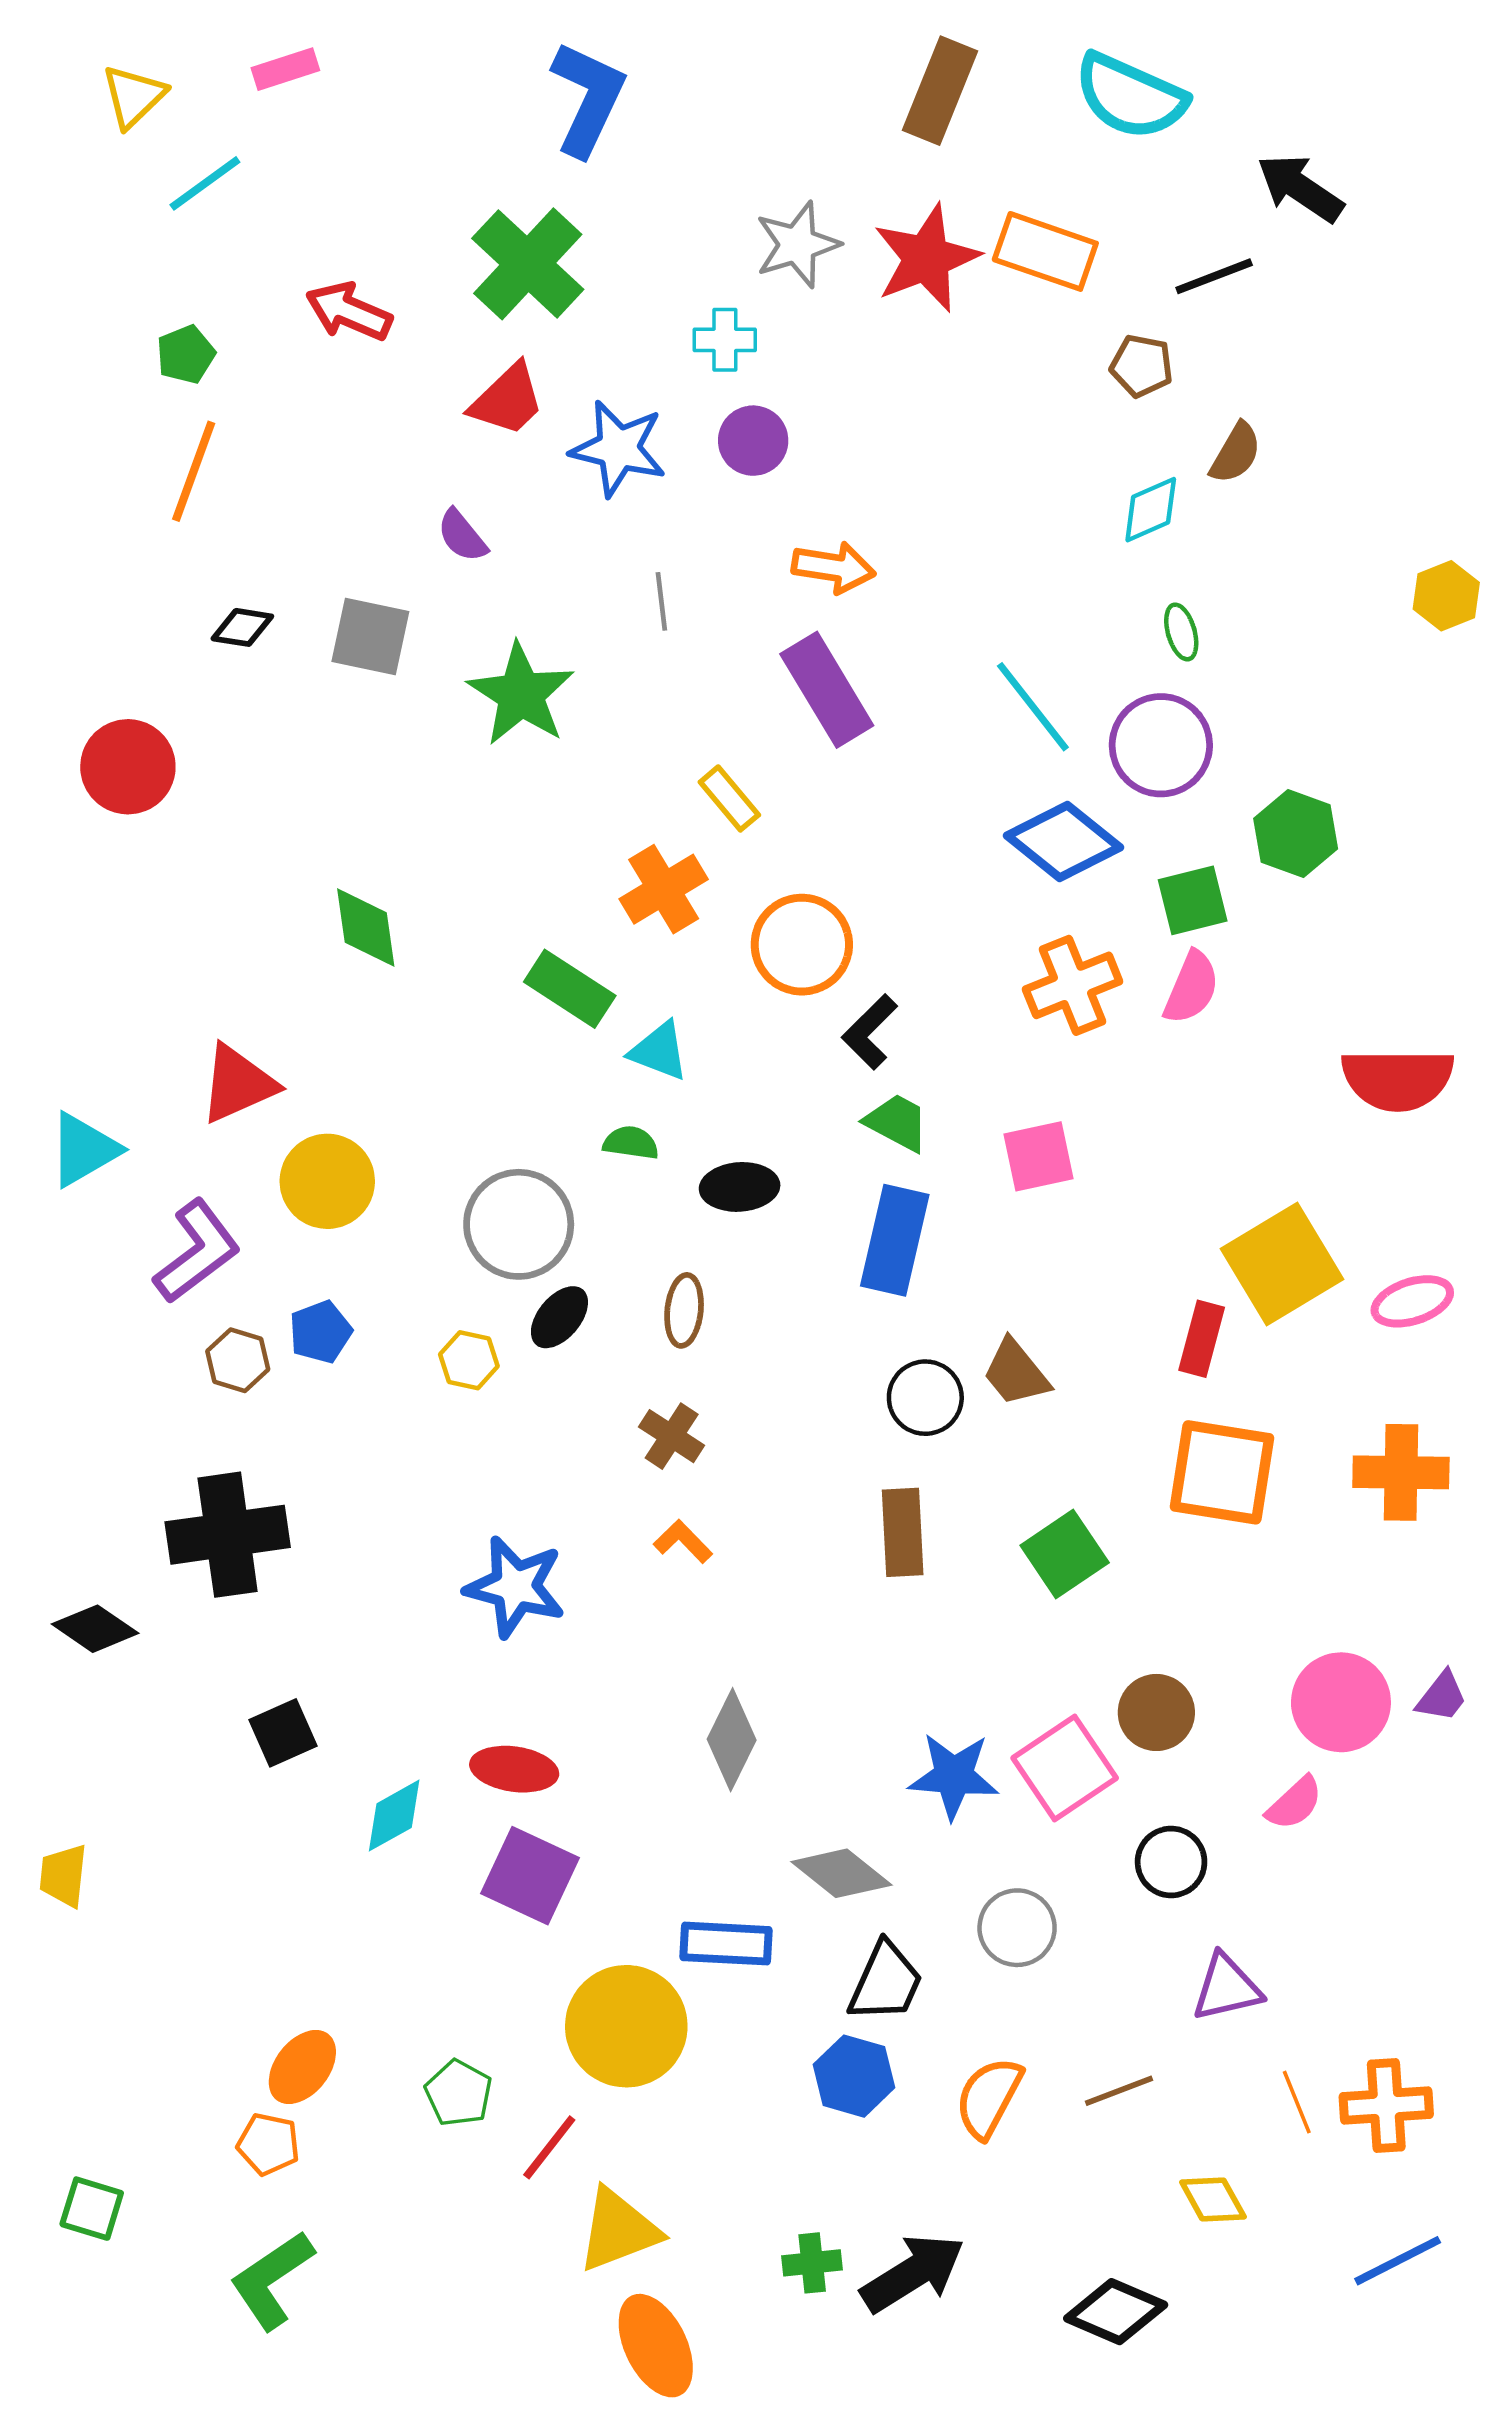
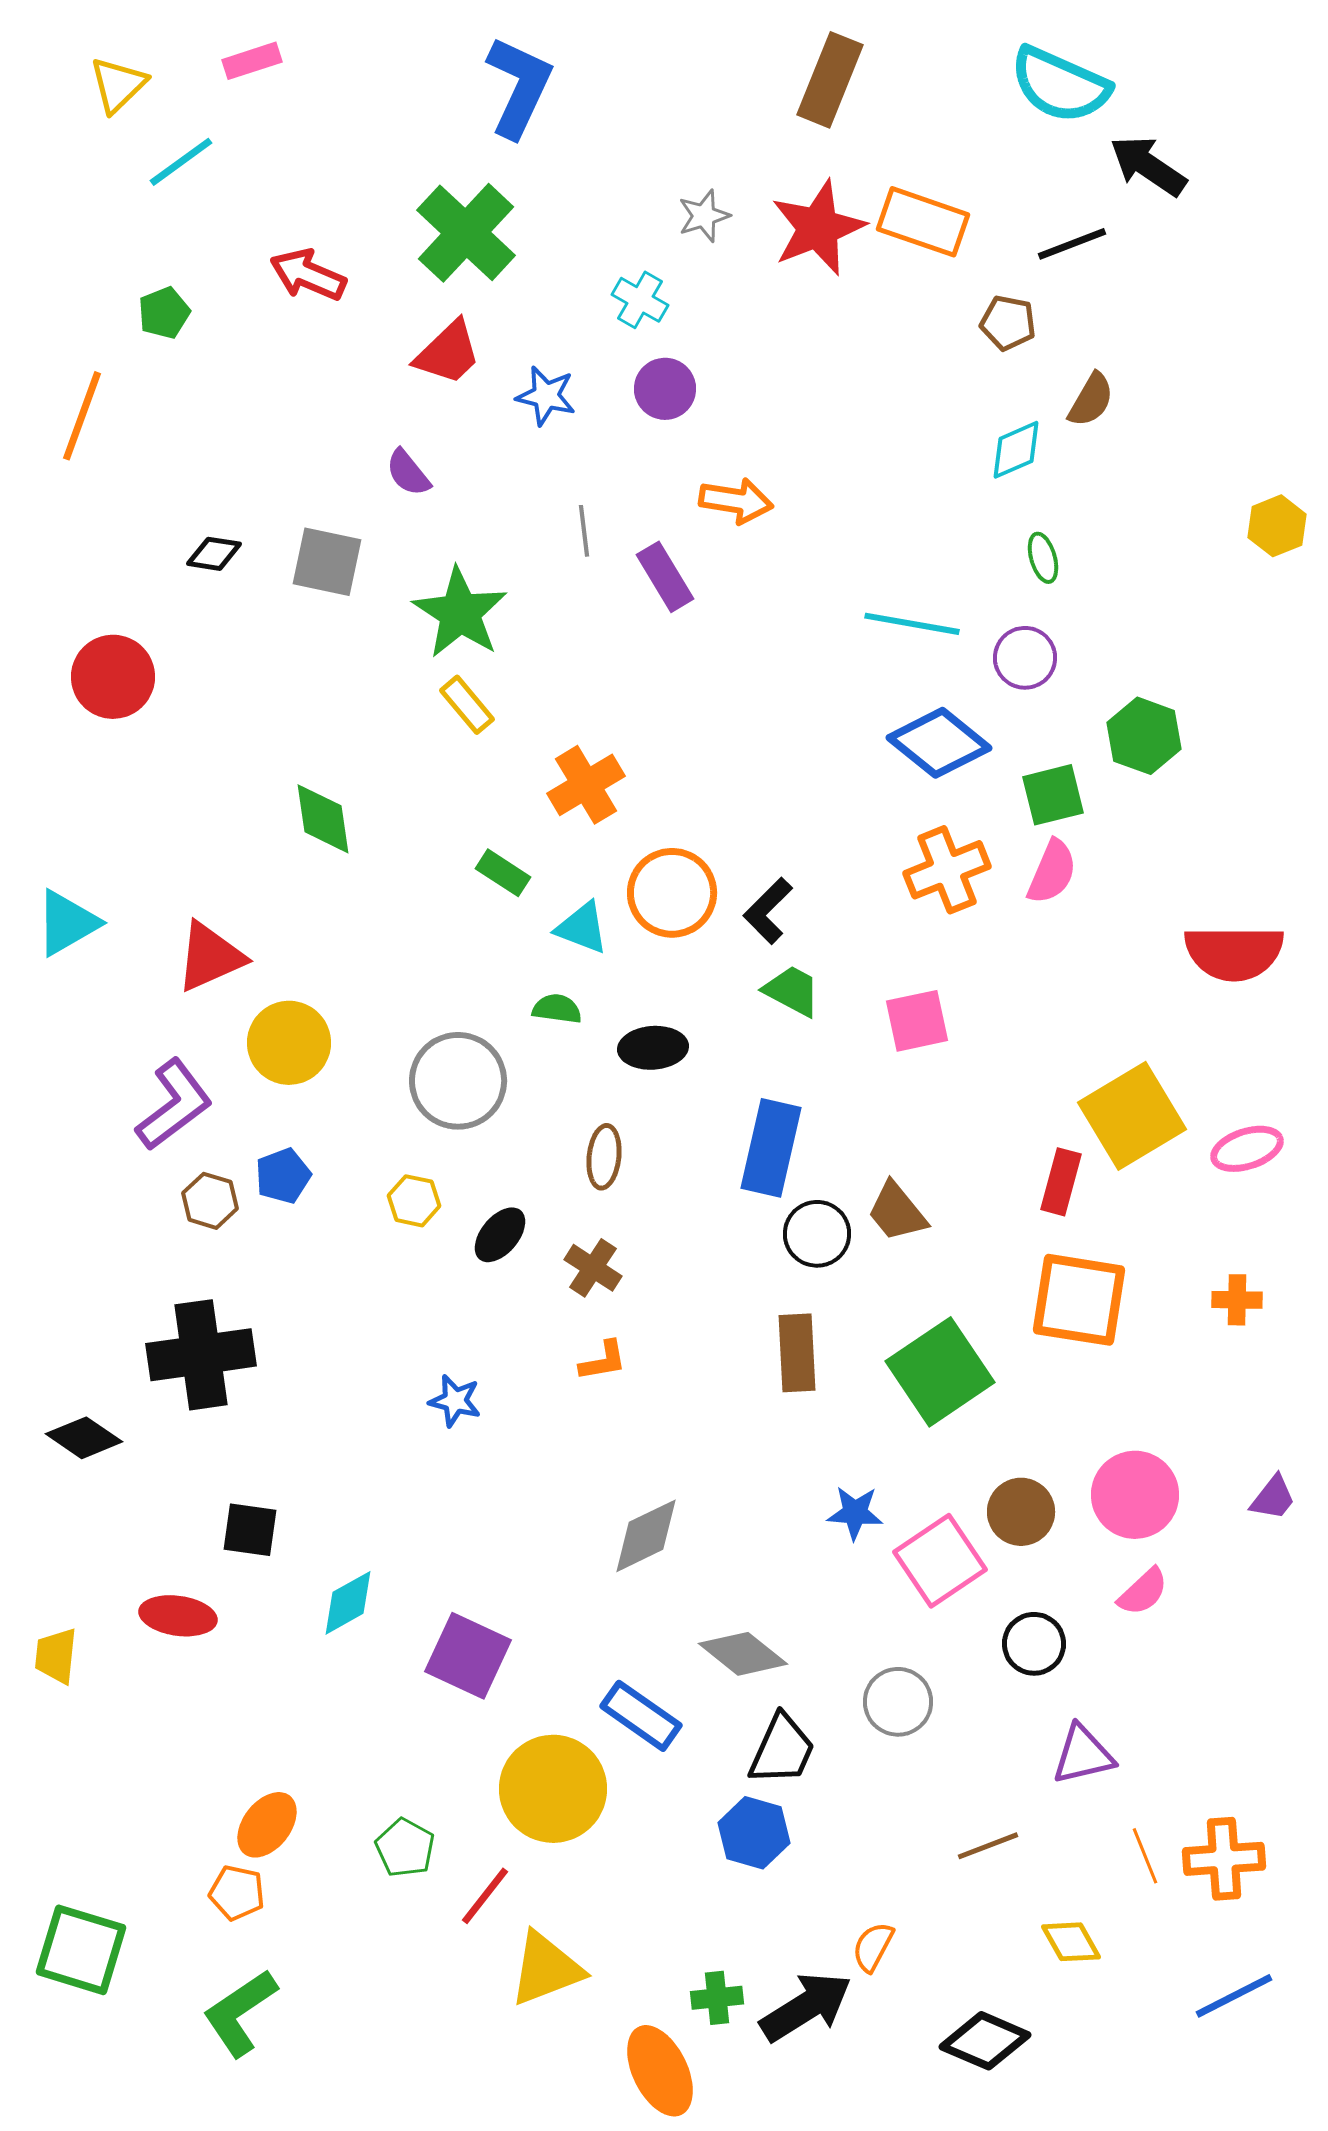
cyan semicircle: (1130, 96) -> (1060, 85), moved
gray star: (797, 245) -> (704, 216), size x0.7
cyan cross: (725, 340) -> (640, 300), turned 30
blue star: (618, 449) -> (546, 396), size x0.7
orange line: (194, 471) -> (82, 416), moved
purple rectangle: (827, 690) -> (665, 577), moved, size x0.7
cyan line: (1033, 707) -> (912, 624), turned -42
purple circle: (1161, 745) -> (1025, 658), size x0.7
yellow rectangle: (729, 798) -> (467, 705), moved
orange circle: (802, 945) -> (672, 893), moved
green rectangle: (570, 989) -> (503, 873), size x0.7
cyan triangle: (84, 1150) -> (67, 923), moved
blue rectangle: (895, 1240) -> (771, 1148), moved
black ellipse: (559, 1317) -> (500, 1235), moved
orange cross: (1401, 1472) -> (1237, 1300), size x0.6
orange L-shape: (683, 1541) -> (603, 1361), turned 124
green square: (1065, 1554) -> (940, 1372), size x1.4
blue star: (515, 1587) -> (455, 1401), size x0.6
pink circle: (1341, 1702) -> (1135, 1495), moved
black square: (283, 1733) -> (250, 1530), turned 32
gray diamond: (732, 1740) -> (646, 1536), turned 38
red ellipse: (514, 1769) -> (178, 1616), moved
blue star: (954, 1776) -> (855, 1513), moved, size x0.7
blue rectangle: (726, 1944) -> (641, 1716), turned 32
orange semicircle: (989, 2098) -> (873, 1947), moved, size x0.7
green square: (92, 2209) -> (81, 1950), size x1.6
orange ellipse: (656, 2346) -> (660, 2071), moved

